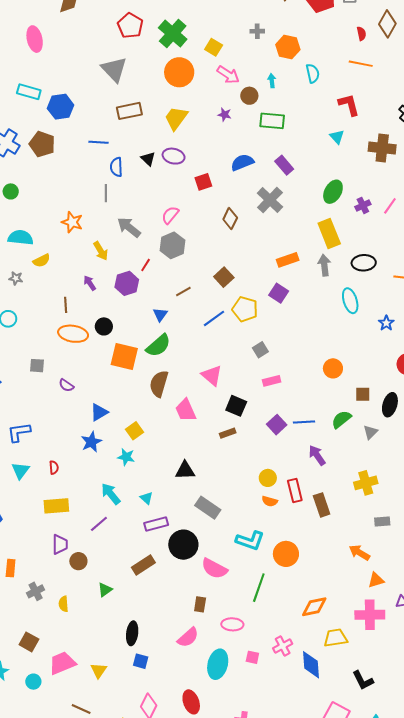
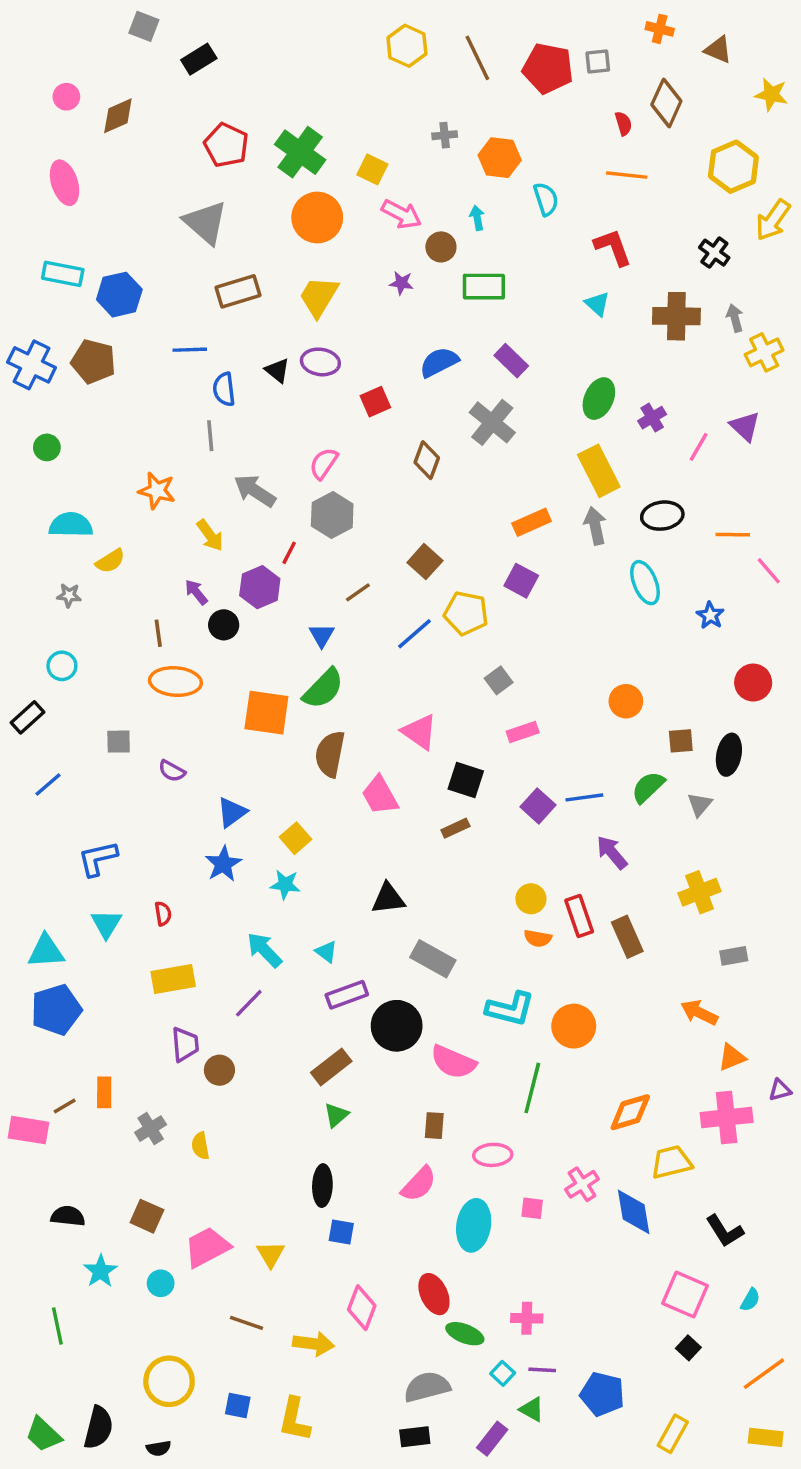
pink line: (390, 206) -> (699, 447), moved
black circle: (104, 326) -> (224, 625), moved
green triangle: (105, 590) -> (336, 1115), moved

